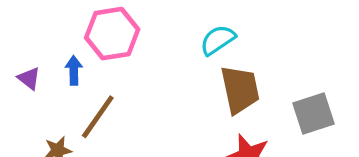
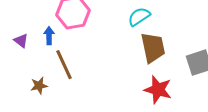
brown line: (98, 117) -> (64, 65), turned -60

